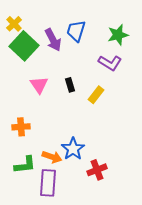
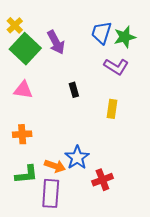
blue trapezoid: (76, 31) -> (101, 33), moved
pink triangle: (39, 85) -> (23, 90), moved, turned -48
yellow rectangle: (96, 95) -> (112, 109), moved, turned -30

